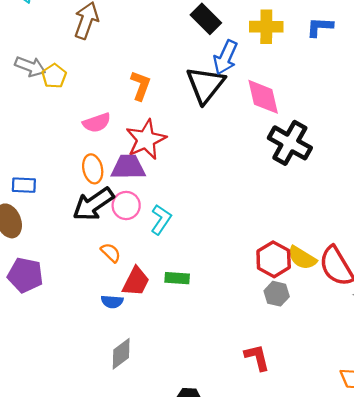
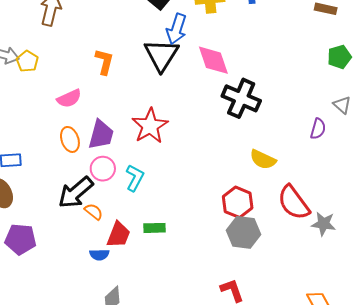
red star: (146, 140) -> (150, 126), moved
purple trapezoid: (128, 167) -> (101, 135), turned 112
black arrow: (93, 204) -> (76, 192), moved
yellow semicircle: (302, 258) -> (263, 159), moved
gray hexagon: (277, 294) -> (243, 232), size x1.5

